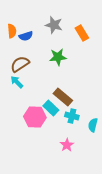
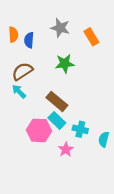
blue semicircle: (26, 36) -> (29, 40), turned 112
brown rectangle: (63, 97) -> (57, 101), moved
pink star: (67, 145) -> (66, 149), moved

